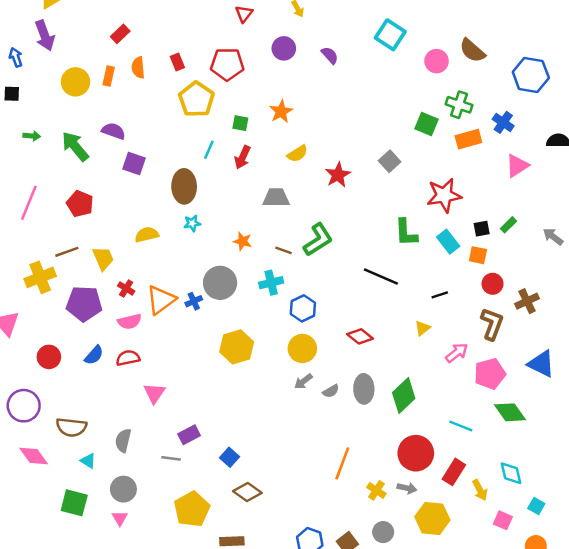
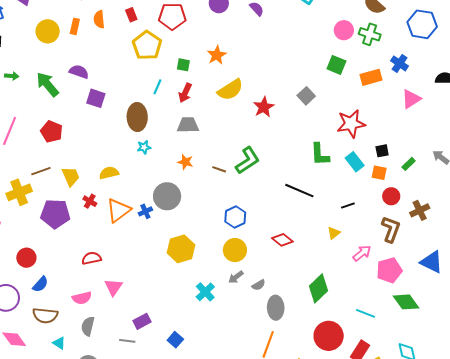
pink circle: (437, 61) -> (344, 30), moved
green cross: (459, 105) -> (370, 34), moved
yellow semicircle: (297, 154) -> (230, 90), size x1.5
gray trapezoid: (276, 198) -> (188, 125), moved
green rectangle: (508, 225) -> (409, 164), moved
yellow semicircle: (147, 235) -> (109, 173), moved
cyan cross: (271, 283) -> (205, 292), moved, turned -30
pink semicircle: (130, 321) -> (82, 298), moved
blue semicircle: (94, 355) -> (40, 284), moved
gray ellipse: (364, 389) -> (276, 308), moved

